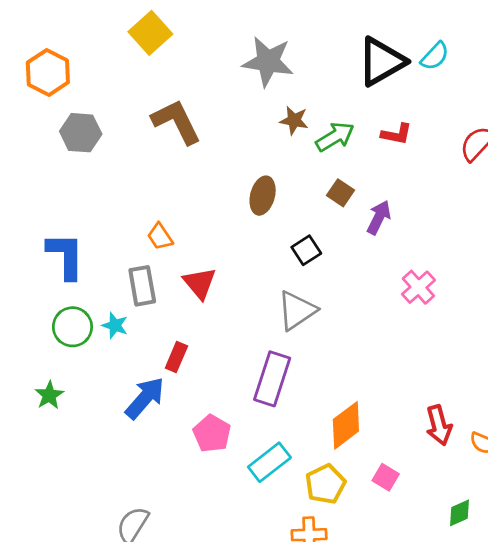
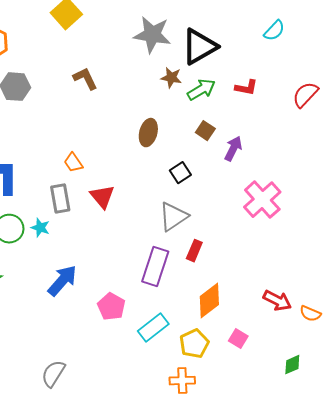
black triangle: (382, 62) -> (199, 47), moved
brown L-shape: (176, 122) -> (85, 79), size x0.7
pink cross: (418, 287) -> (262, 200), size x1.5
red rectangle: (176, 357) -> (194, 251), moved
red arrow: (439, 425) -> (277, 301), turned -48

